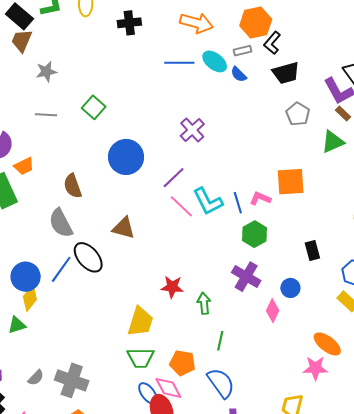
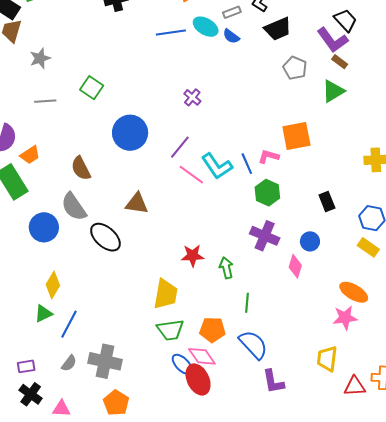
purple cross: (192, 130) -> (192, 97), size x0.7
blue line: (61, 269) -> (69, 324), moved
blue circle: (26, 277) -> (44, 227), moved

